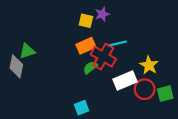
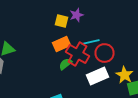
yellow star: (149, 65) -> (125, 75), moved
red circle: (145, 89) -> (105, 53), moved

